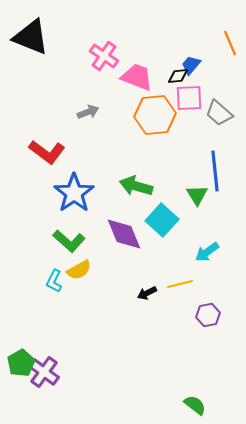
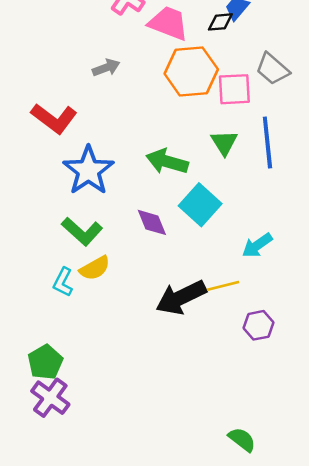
pink square: (189, 98) -> (234, 89), moved
green triangle: (197, 195) -> (224, 143), moved
purple diamond: (124, 234) -> (152, 222), size x0.7
black arrow: (147, 293) -> (181, 297), size x2.0
green pentagon: (21, 363) -> (45, 362), moved

